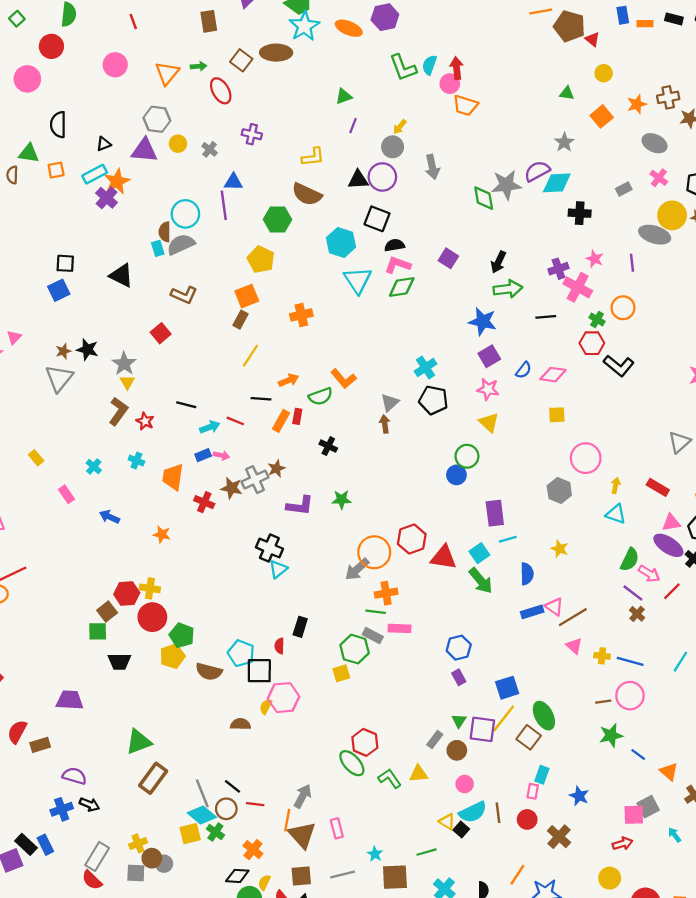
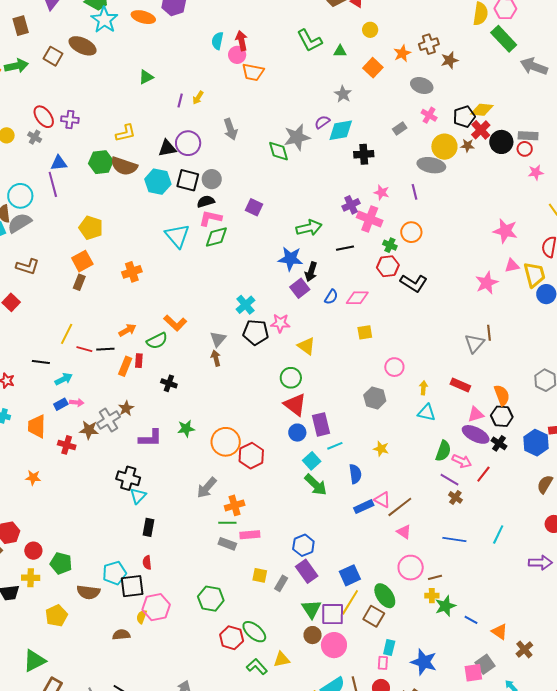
brown ellipse: (276, 53) -> (83, 46), turned 32
green arrow: (199, 66) -> (16, 66), size x1.6
green L-shape: (403, 68) -> (310, 41), moved
red ellipse: (221, 91) -> (44, 117), moved
purple line: (353, 126) -> (180, 100), moved
gray circle: (393, 147) -> (212, 179), moved
purple semicircle: (537, 171) -> (322, 122), size x0.7
green hexagon: (278, 220) -> (101, 162), moved
cyan hexagon: (341, 242) -> (158, 182), moved
black arrow: (498, 262) -> (311, 272), moved
yellow line: (250, 356) -> (67, 334), moved
pink star: (488, 389) -> (280, 323), moved
red line: (235, 421) -> (84, 349), moved
pink circle: (586, 458) -> (394, 367), size x0.7
blue circle: (456, 475) -> (297, 433), moved
orange circle: (374, 552) -> (226, 442), moved
red triangle: (444, 557) -> (295, 405), moved, turned 35
yellow cross: (150, 588) -> (31, 578), moved
red circle: (152, 617) -> (33, 551), size x0.7
black rectangle: (300, 627) -> (148, 527), moved
green hexagon: (355, 649) -> (211, 599), moved
cyan pentagon: (241, 653) -> (114, 573), turned -30
yellow pentagon: (172, 656) -> (56, 616), moved
yellow cross: (602, 656) -> (432, 596), moved
yellow square: (341, 673) -> (260, 575), moved, turned 35
purple rectangle: (459, 677) -> (307, 571), size x1.6
pink circle: (630, 696) -> (411, 568), moved
green triangle: (459, 721) -> (311, 609), size x1.5
gray rectangle: (435, 740) -> (281, 583), moved
green ellipse: (352, 763) -> (254, 632), moved
pink circle: (465, 784) -> (334, 645), moved, size x1.6
blue star: (579, 796) -> (424, 662), size x1.5

